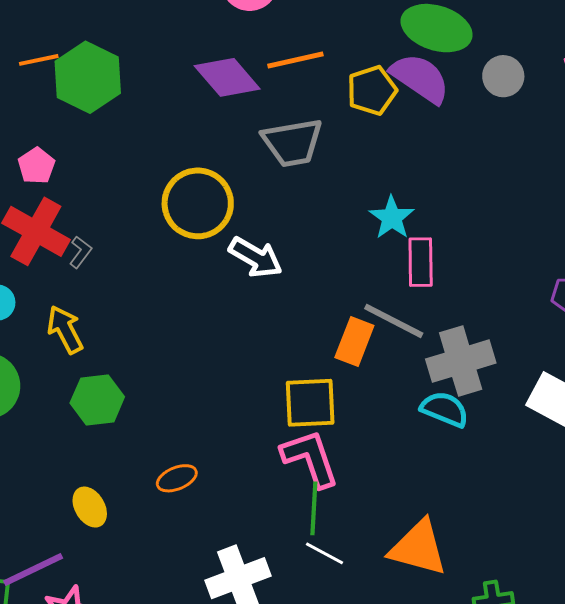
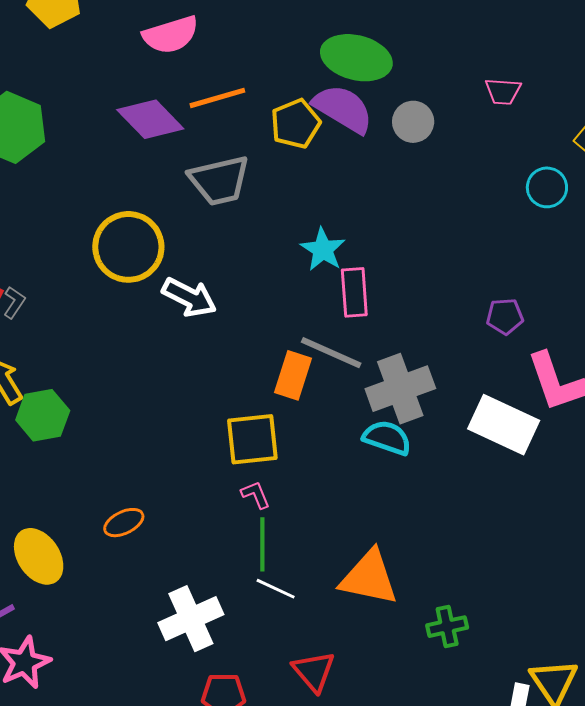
gray circle: (503, 76) -> (413, 122), moved
green hexagon: (97, 400) -> (43, 415), moved
pink L-shape: (310, 458) -> (256, 495), size x0.5
yellow ellipse: (90, 507) -> (39, 556), size x1.4

